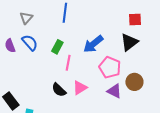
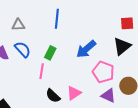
gray triangle: (26, 18) -> (18, 25), turned 48
pink line: (68, 63) -> (42, 71), moved

